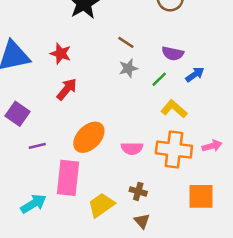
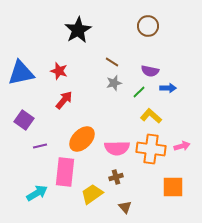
blue arrow: (195, 74) -> (168, 88), turned 35
pink semicircle: (132, 148) -> (117, 148), size x1.4
brown cross: (138, 191) -> (116, 177), moved, turned -32

